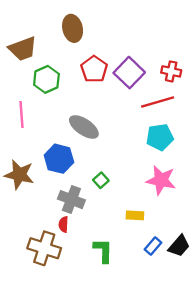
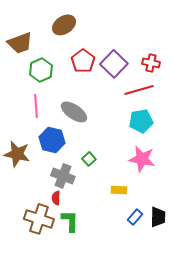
brown ellipse: (73, 28) -> (64, 25), turned 70
pink line: (22, 114) -> (36, 106), moved
black trapezoid: (179, 246) -> (158, 217), turned -40
green L-shape: (103, 251) -> (70, 221), moved

